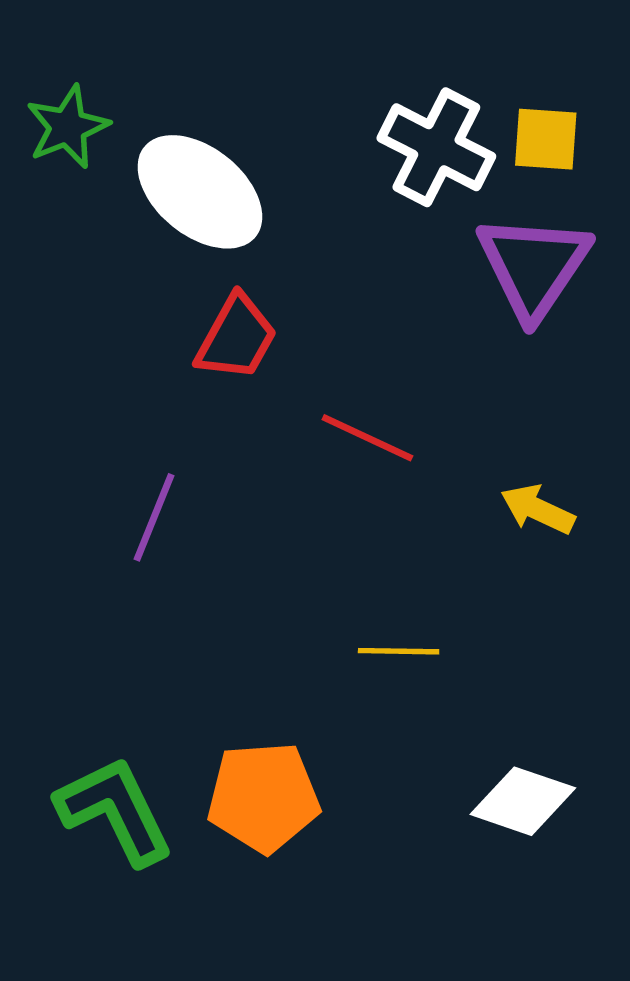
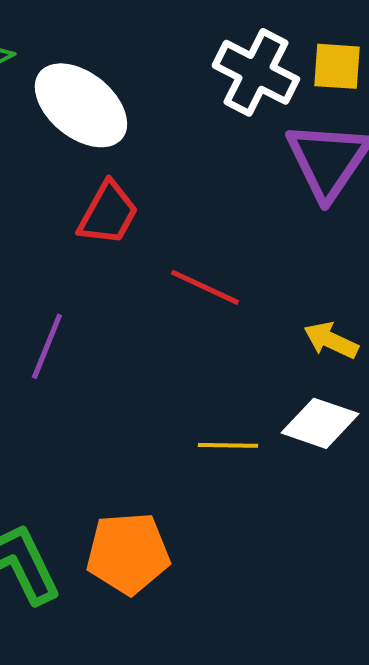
white diamond: (523, 801) -> (320, 423), moved

